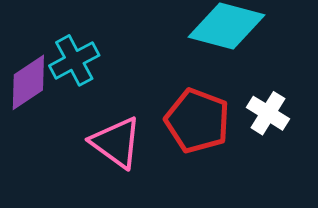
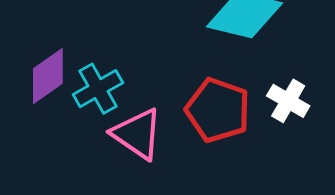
cyan cross: (74, 60) -> (98, 89), moved

